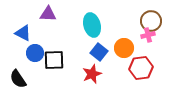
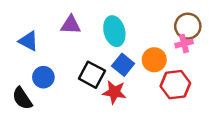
purple triangle: (48, 14) -> (71, 25), moved
blue circle: (35, 53) -> (43, 77), moved
black square: (54, 60) -> (92, 75), moved, turned 30
red star: (92, 74) -> (114, 92), turned 30

